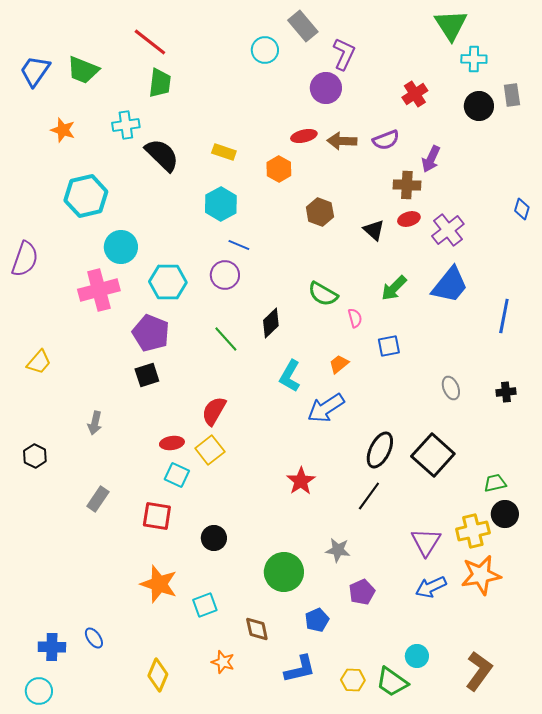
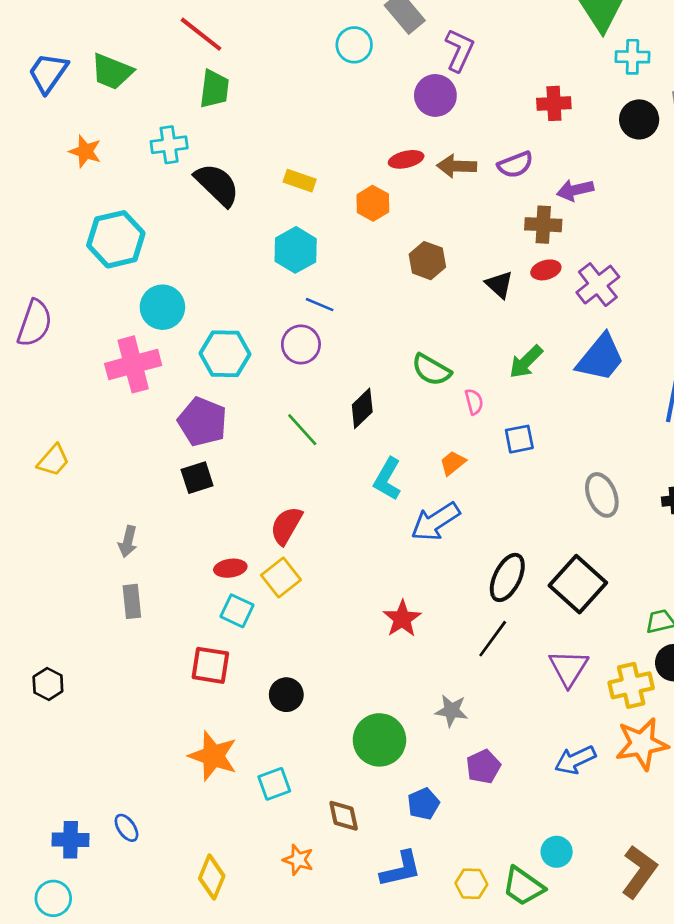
red cross: (415, 94) -> (554, 103), turned 30
purple arrow: (431, 159) -> (575, 190), turned 52
gray ellipse: (451, 388) -> (602, 495), size x1.4
black hexagon: (35, 456) -> (48, 684), moved
gray rectangle: (98, 499) -> (132, 601), moved, turned -40
purple triangle: (426, 542) -> (569, 668), moved

